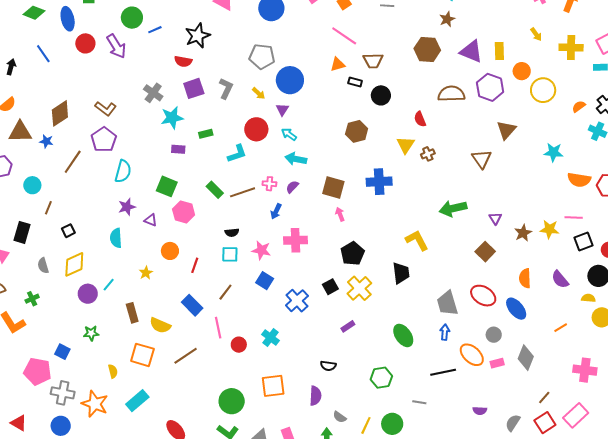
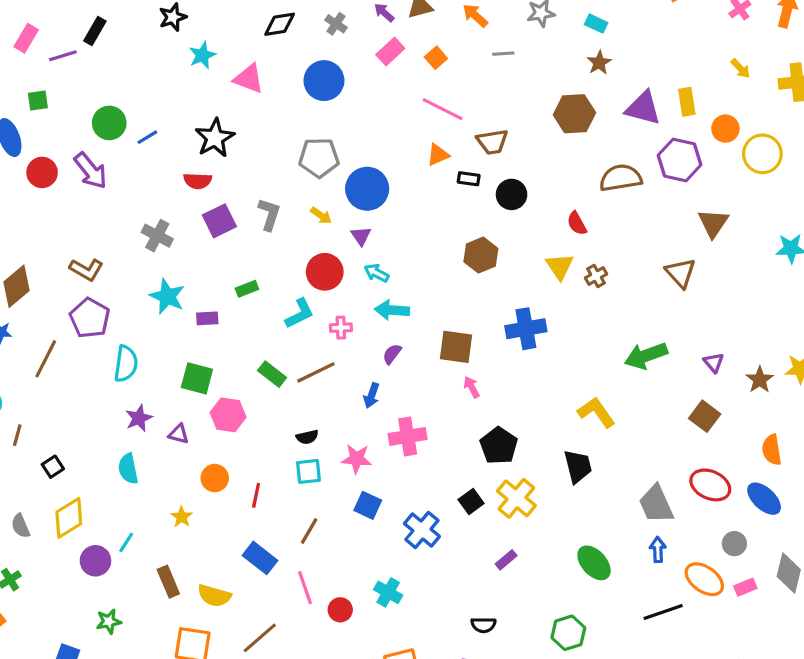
cyan star: (172, 118) -> (167, 296), moved, turned -30
pink cross: (269, 184) -> (341, 328), moved

